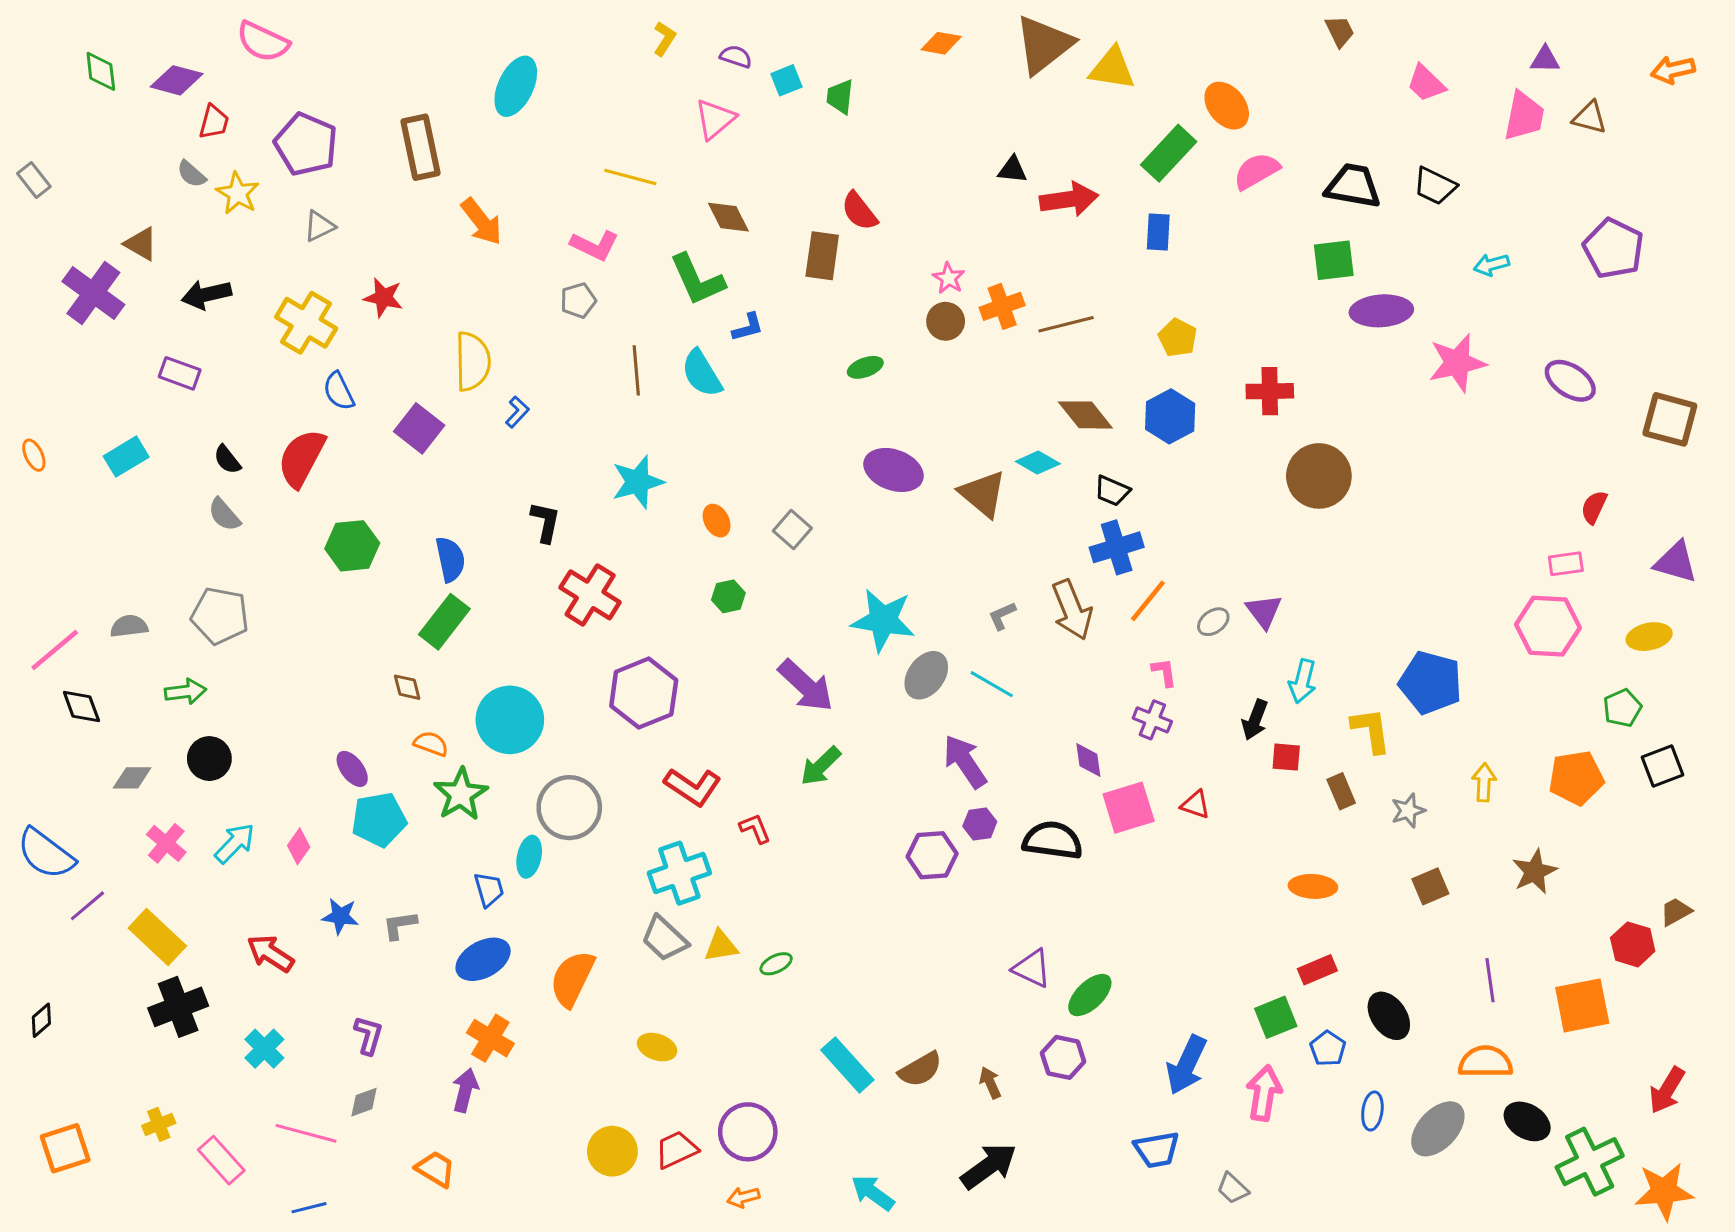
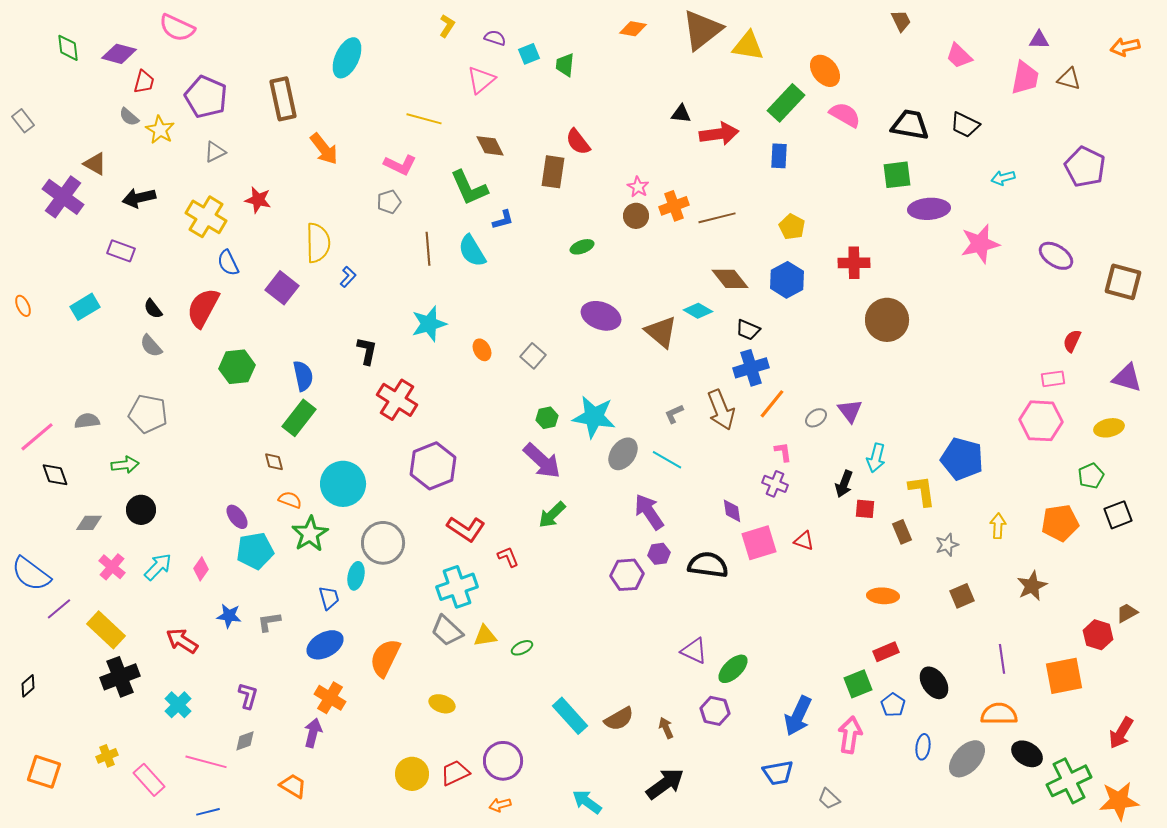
pink semicircle: (1256, 171) -> (845, 115), turned 60
green hexagon: (728, 596) -> (547, 418), moved
orange square: (65, 1148) -> (44, 772), turned 36

